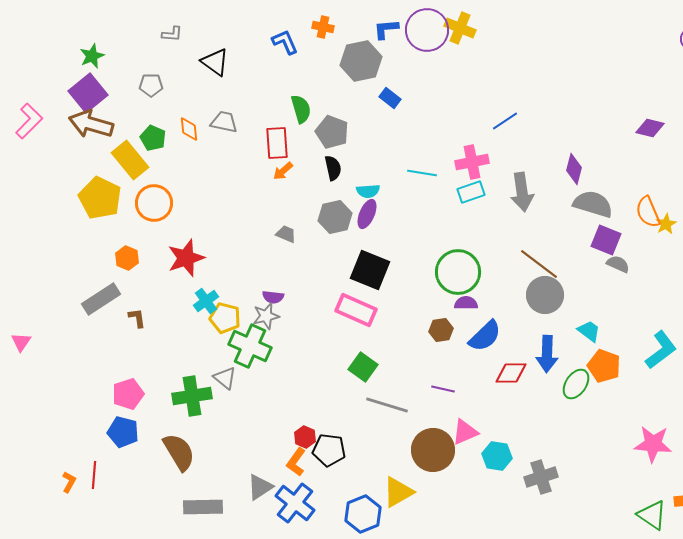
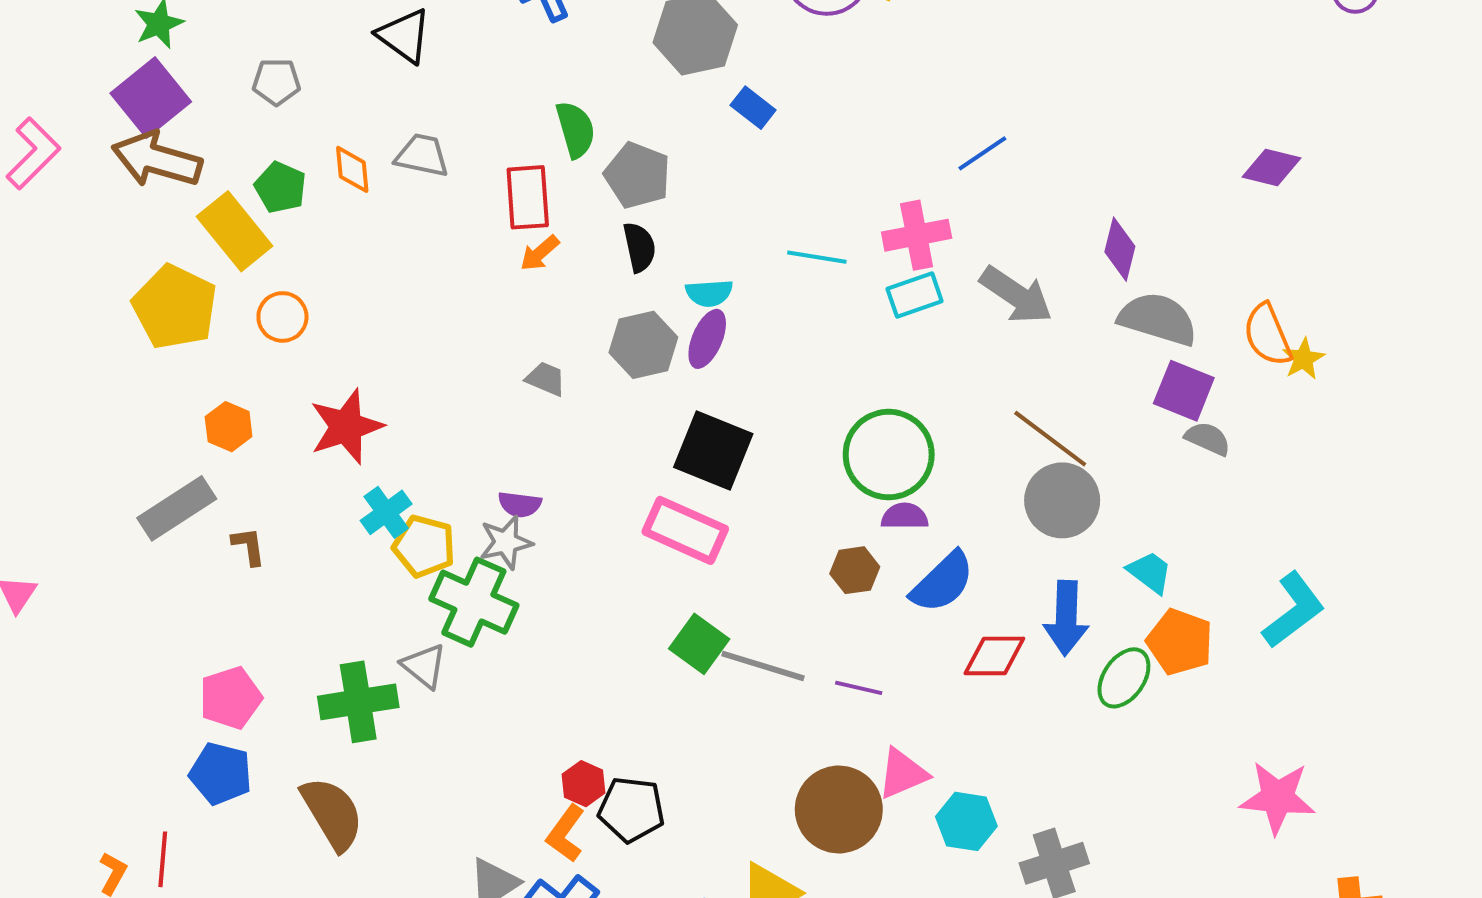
gray arrow: (522, 192) -> (1016, 295), turned -48
orange circle: (154, 203) -> (282, 317), size x0.7
gray line: (387, 405) -> (763, 666), moved

